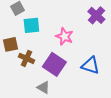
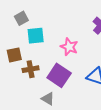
brown cross: (26, 58) -> (31, 69), turned -35

